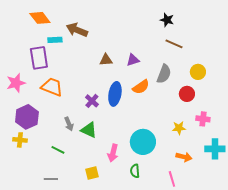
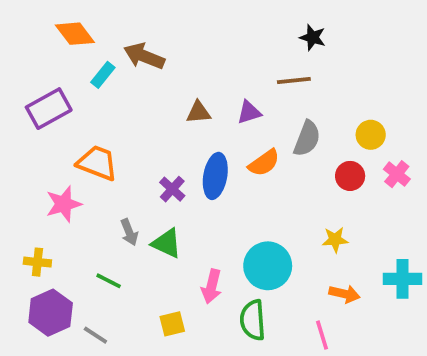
cyan rectangle: (55, 40) -> (103, 75), turned -48
brown line: (174, 44) -> (294, 80), moved, turned -30
purple rectangle: (39, 58) -> (49, 109), moved, turned 70
pink star: (16, 83) -> (64, 204), moved
purple hexagon: (27, 117) -> (51, 313), moved
pink cross: (203, 119) -> (397, 174), moved, turned 32
green semicircle: (135, 171) -> (253, 320), size x1.5
gray line: (51, 179) -> (95, 335), turned 32

